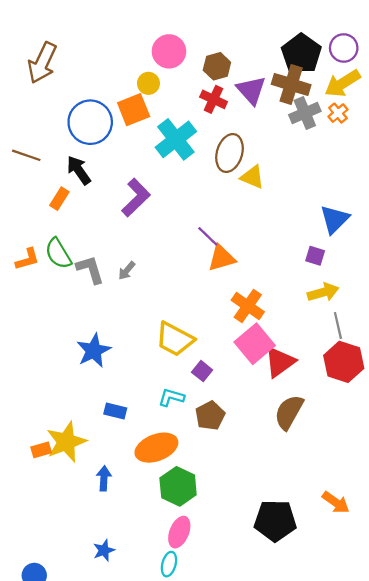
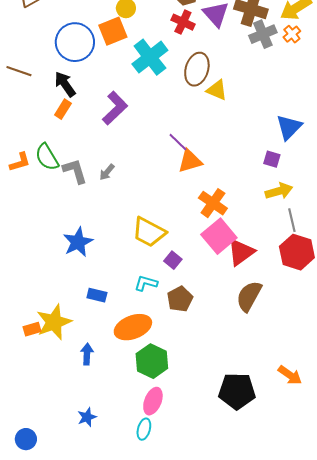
orange rectangle: (59, 199) -> (63, 109), moved

